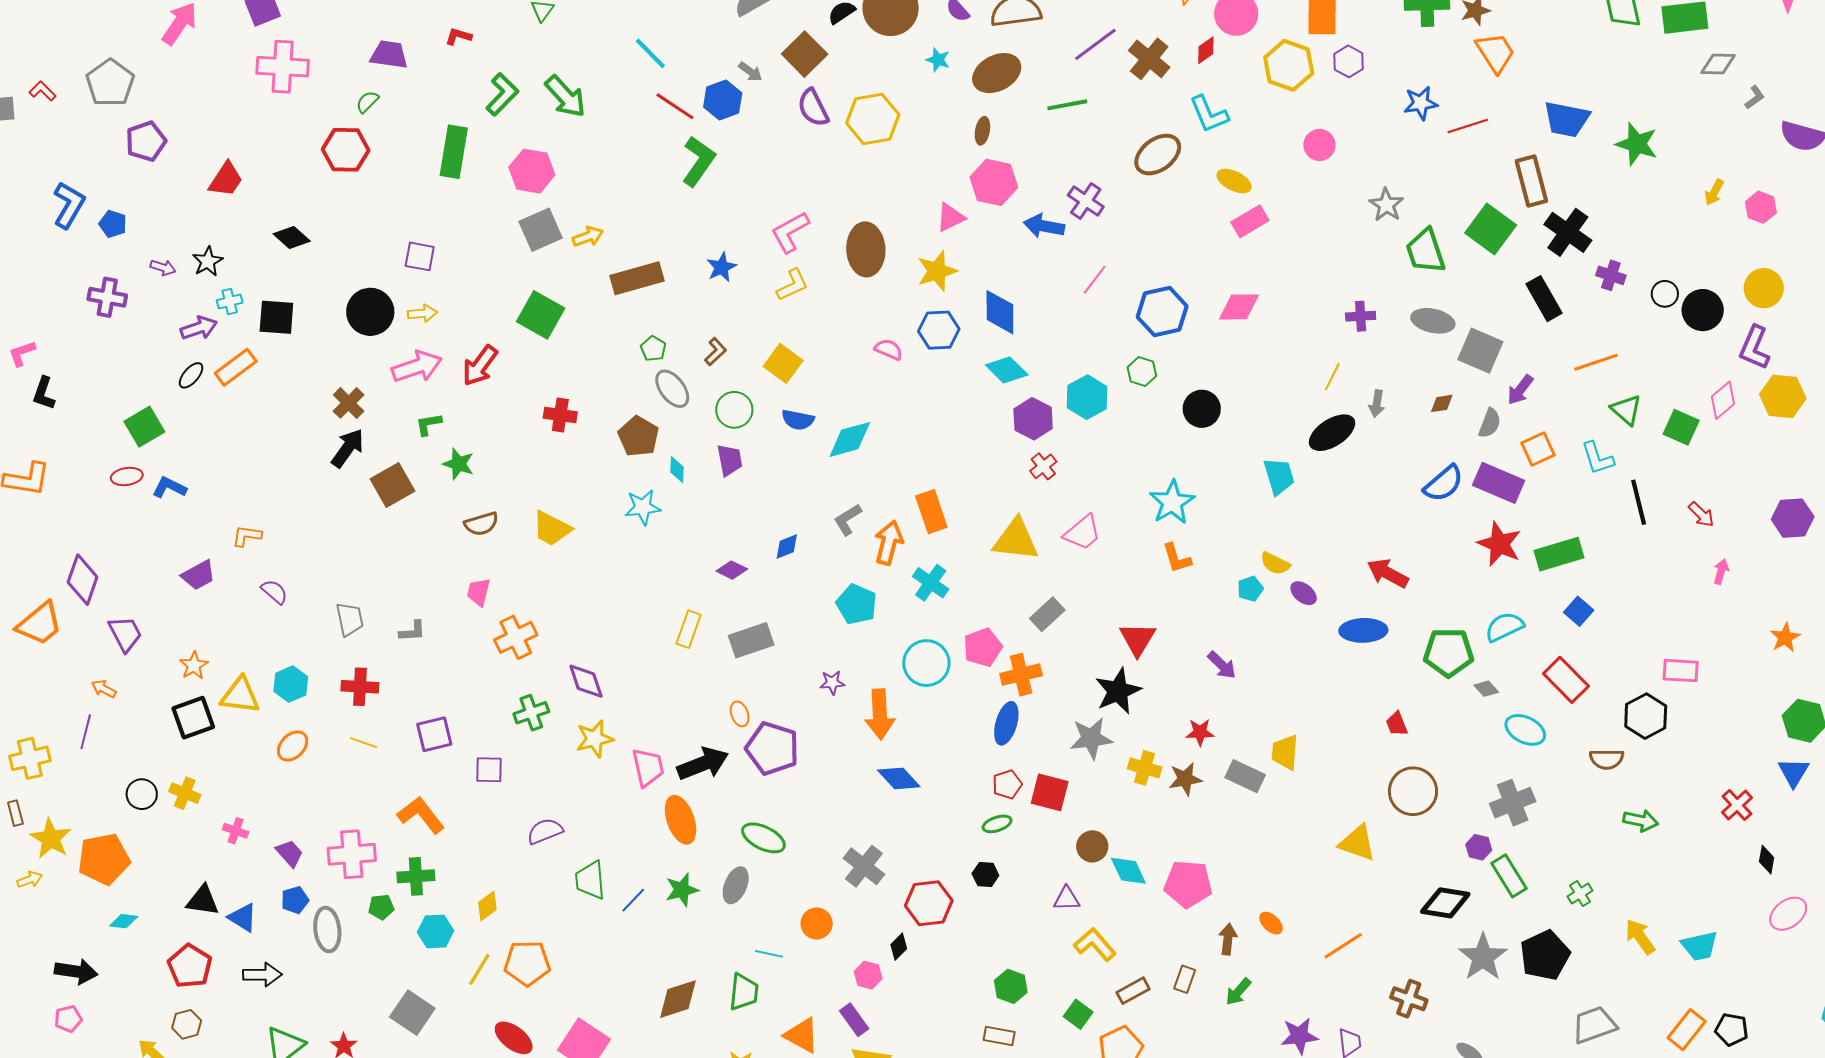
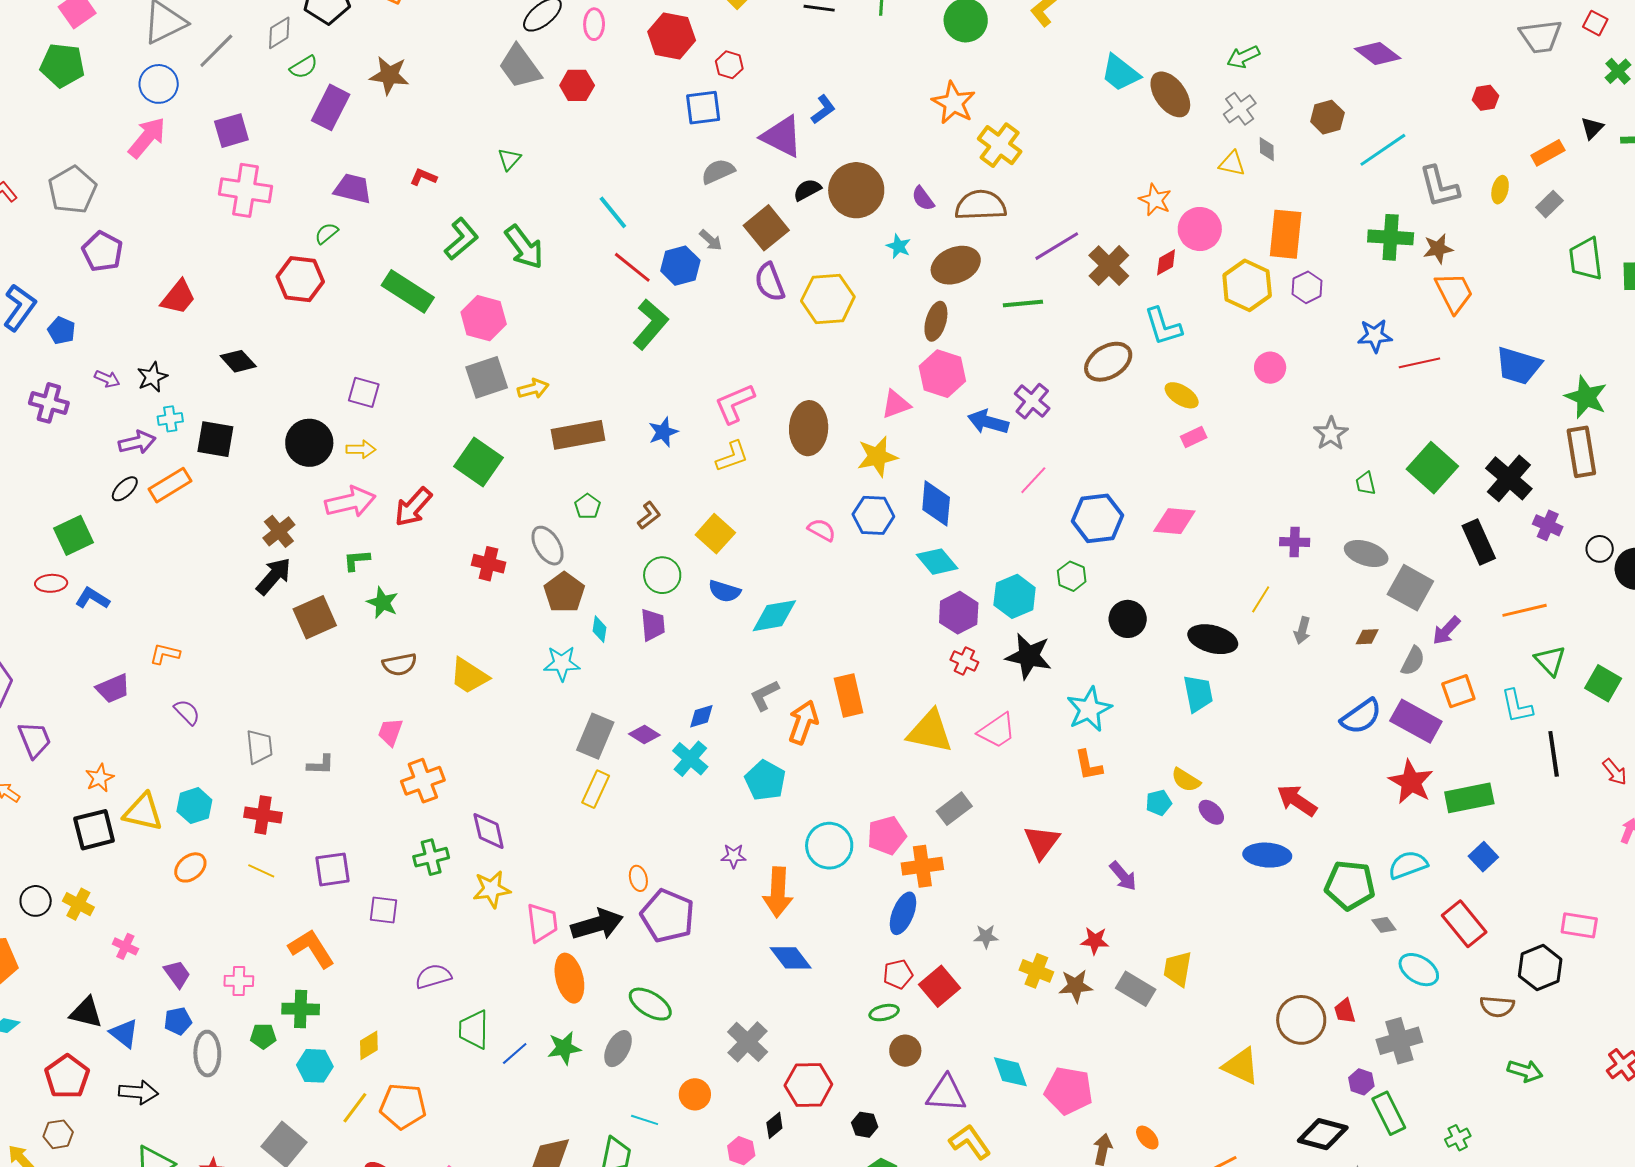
brown ellipse: (982, 131) -> (936, 321), size x1.4
purple pentagon: (146, 141) -> (102, 251), turned -30
green rectangle: (454, 152) -> (408, 291), turned -72
brown rectangle: (1531, 181) -> (1581, 452), moved
pink rectangle: (1250, 221) -> (1194, 437), size x0.7
green trapezoid: (1426, 251) -> (1366, 483), size x0.5
gray ellipse: (672, 389) -> (548, 546), moved
black ellipse: (1332, 433) -> (1213, 639), moved, turned 42
red cross: (1043, 466) -> (964, 661), turned -32
cyan cross: (931, 583) -> (690, 759), moved
gray rectangle: (751, 640) -> (595, 736), moved, turned -54
black star: (1118, 691) -> (1029, 656), moved, turned 30
red trapezoid: (1397, 724) -> (1345, 1011), moved
gray star: (1091, 738) -> (986, 936), size x0.6
red square: (1050, 792) -> (939, 986), turned 30
brown circle: (1092, 846) -> (905, 1051), moved
pink cross: (352, 854) -> (239, 981), size x0.6
black hexagon: (985, 874) -> (865, 1125), moved
purple triangle: (1067, 899) -> (946, 1094), size x1.5

